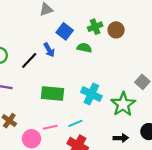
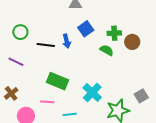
green semicircle: (84, 48) -> (107, 50), moved
black line: (29, 60) -> (46, 45), turned 36
pink line: (50, 127) -> (47, 102), moved

